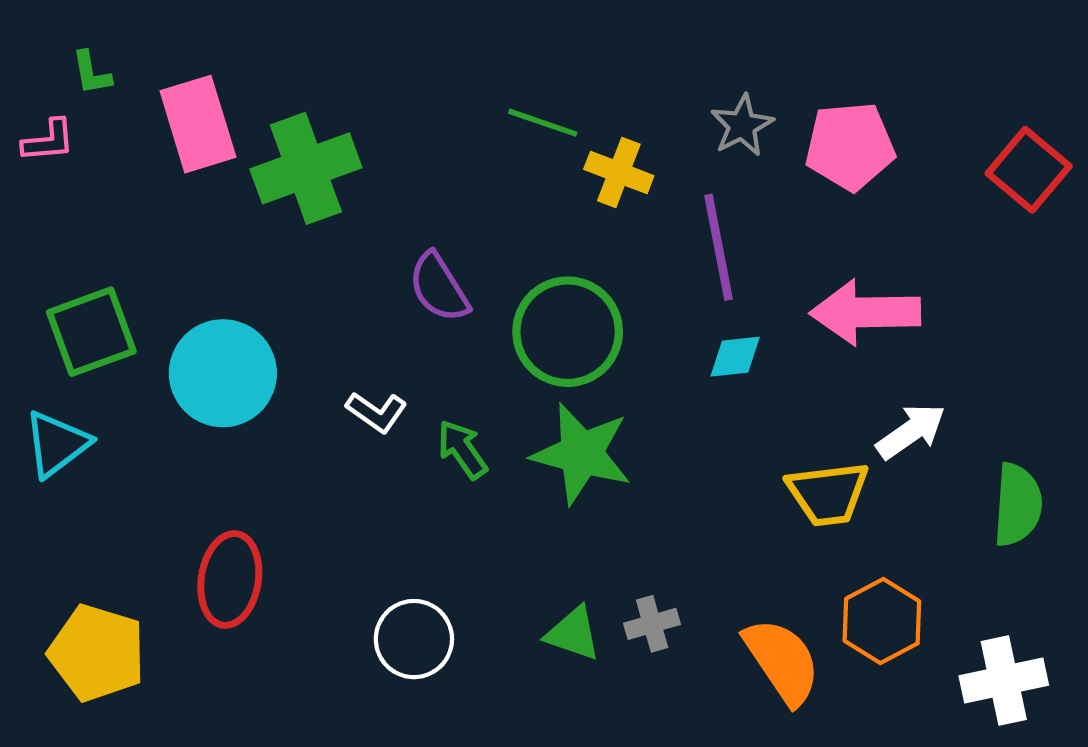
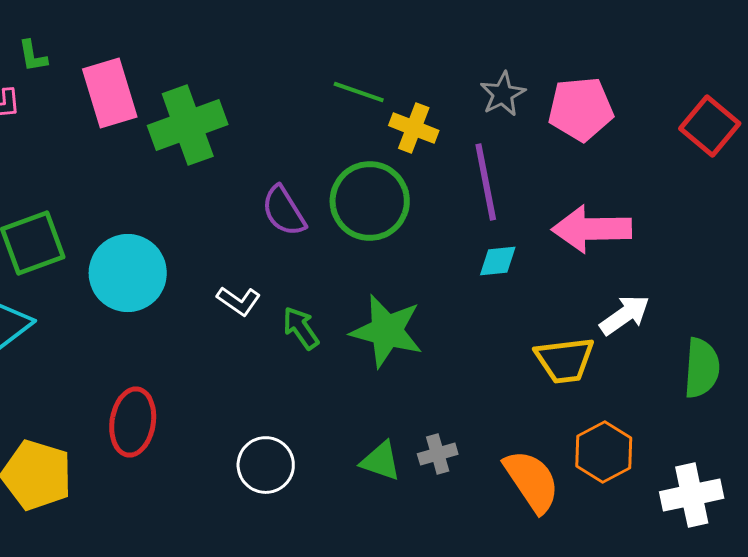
green circle: (568, 332) -> (370, 201), moved

